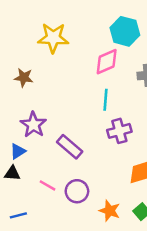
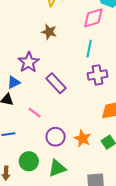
brown star: (24, 78) -> (49, 32), moved
purple circle: (77, 191) -> (56, 137), moved

